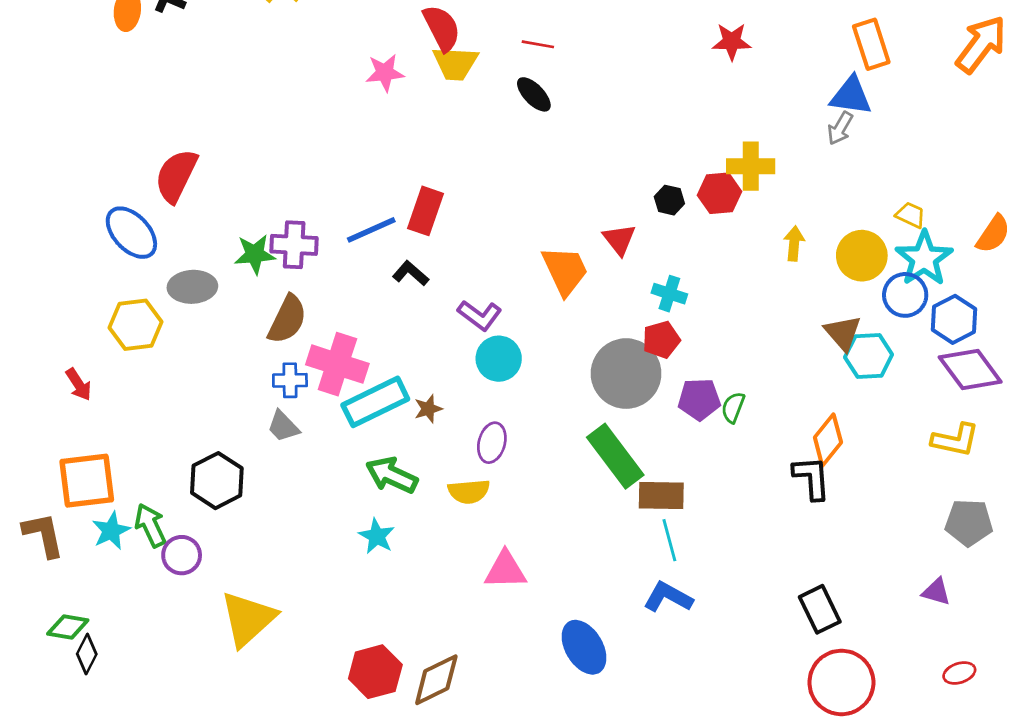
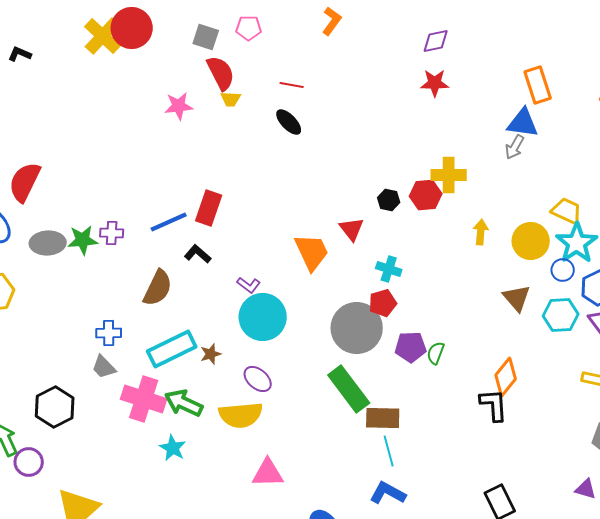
yellow trapezoid: (455, 63) -> (231, 99), size x0.6
yellow trapezoid: (911, 215) -> (567, 211), size x1.4
purple cross: (294, 245) -> (112, 233), size x0.7
gray ellipse: (192, 287) -> (48, 243), moved
blue circle: (905, 295) -> (563, 270), size x0.7
purple L-shape: (480, 315) -> (249, 285), size x0.7
brown semicircle: (287, 319) -> (158, 288), moved
cyan hexagon: (869, 356) -> (561, 315), moved
cyan circle: (499, 359) -> (263, 317), size x1.4
pink cross: (337, 364) -> (144, 399), moved
purple ellipse: (492, 443) -> (258, 379), turned -64
yellow semicircle: (469, 491) -> (241, 415), size x1.4

